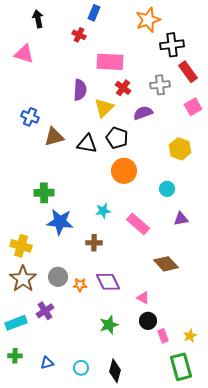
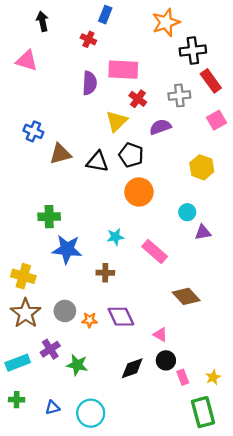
purple semicircle: (80, 90) -> (90, 83), moved
purple triangle: (181, 219) -> (203, 232), moved
green star: (109, 325) -> (77, 365), moved, turned 30
cyan circle: (81, 368) -> (91, 413), size x1.6
black diamond: (115, 371) -> (132, 368), moved, turned 55

